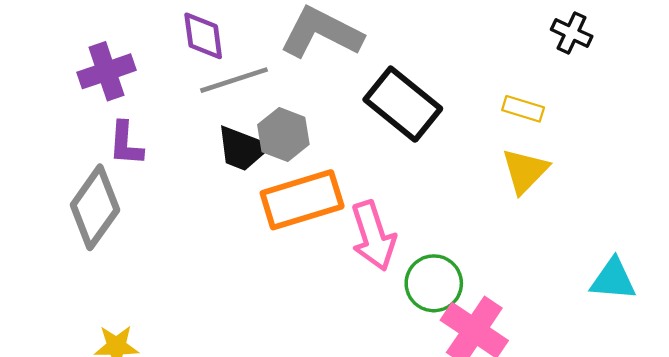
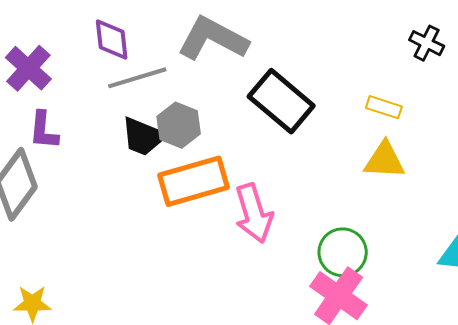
purple cross: (106, 71) -> (28, 68), turned -30
yellow triangle: (525, 171) -> (384, 160), turned 48
green circle: (434, 283) -> (343, 252), moved

